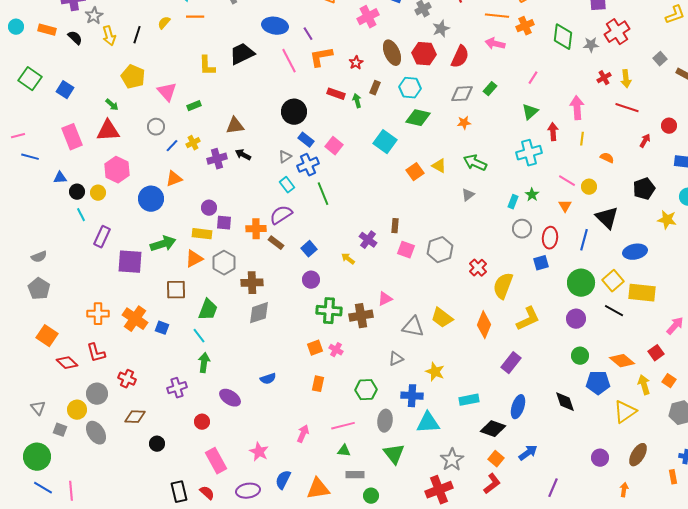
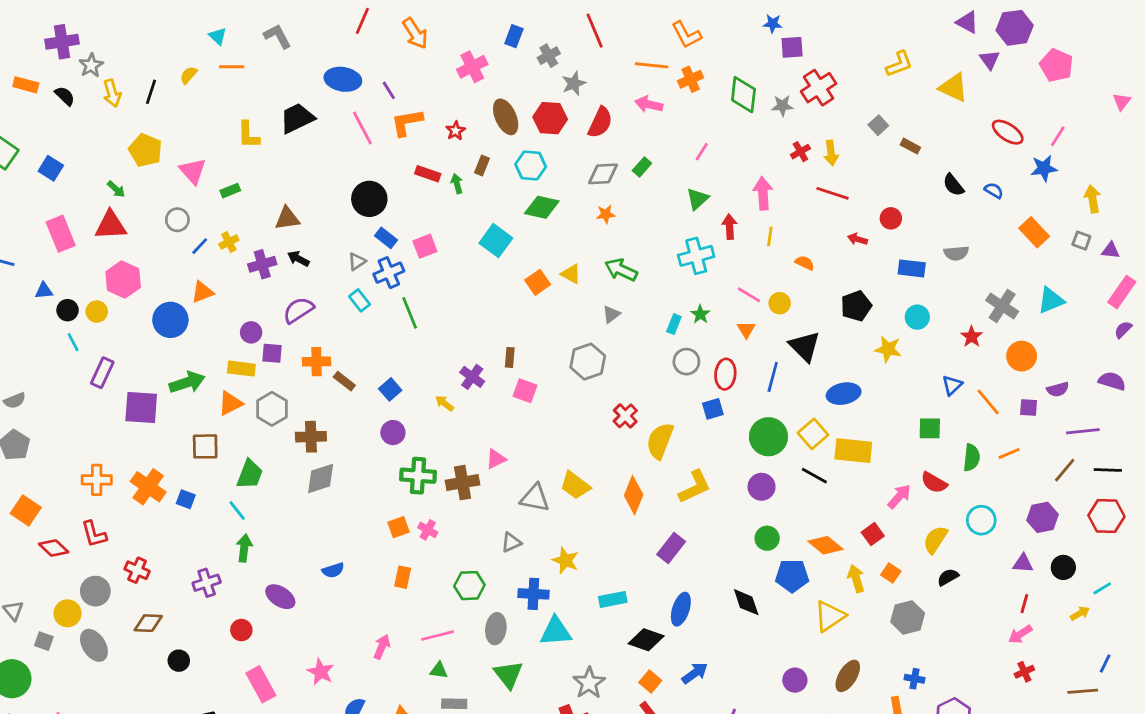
red arrow: (645, 141) -> (857, 239), turned -104
pink square: (334, 146) -> (425, 246), turned 30
purple semicircle: (281, 215) -> (298, 310), moved
gray hexagon: (440, 250) -> (588, 362), moved

